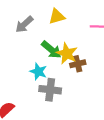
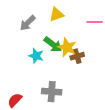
cyan star: (38, 72) -> (36, 56), moved
gray cross: (50, 90) -> (52, 92), moved

